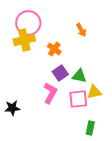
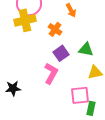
orange arrow: (81, 30) -> (71, 10), moved
green triangle: (79, 76) -> (86, 49), moved
pink square: (78, 99) -> (80, 95), moved

